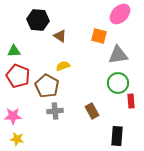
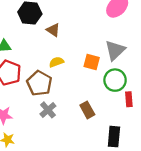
orange square: (99, 36) -> (92, 62), moved
gray triangle: (118, 55) -> (115, 50), turned -35
gray cross: (55, 111) -> (48, 110), turned -35

